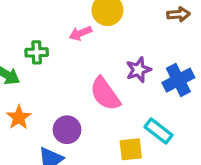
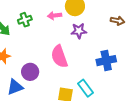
green cross: (37, 52) -> (25, 20), turned -32
purple star: (138, 70) -> (79, 31), moved

